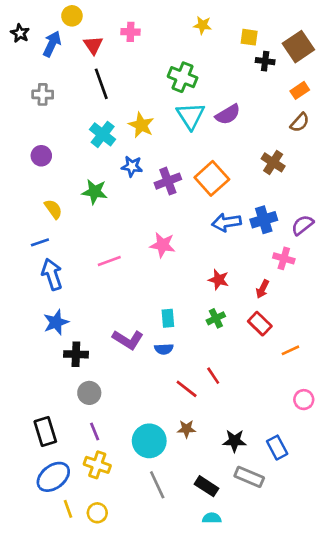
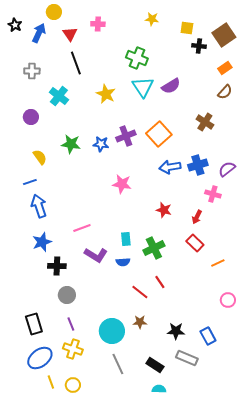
cyan cross: (103, 134) -> (59, 96), moved
blue star: (132, 166) -> (101, 144), moved
pink line: (109, 261) -> (82, 228), moved
green cross: (216, 318) -> (154, 248), moved, size x1.5

